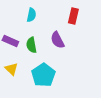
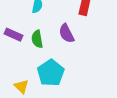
yellow triangle: (11, 69) -> (21, 86), moved

